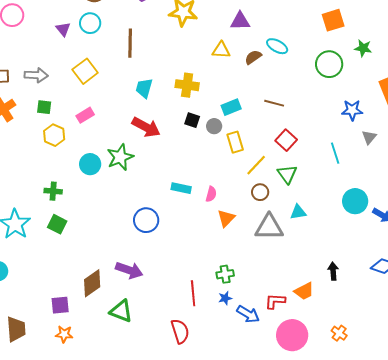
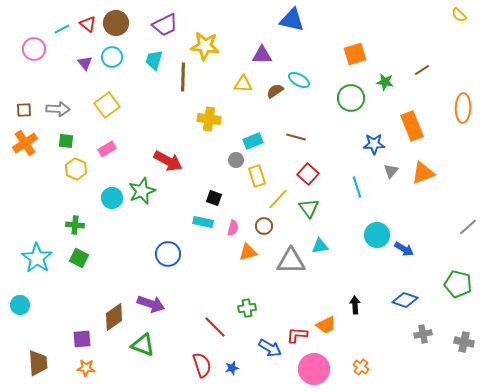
brown line: (130, 43) -> (183, 77), moved
cyan trapezoid: (144, 88) -> (154, 60), moved
black square: (192, 120) -> (214, 198), moved
brown circle: (260, 192) -> (264, 226), moved
orange triangle: (226, 218) -> (248, 252), turned 30
red line: (193, 293) -> (215, 327), turned -40
blue star: (225, 298) -> (232, 368), moved

